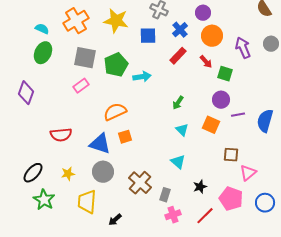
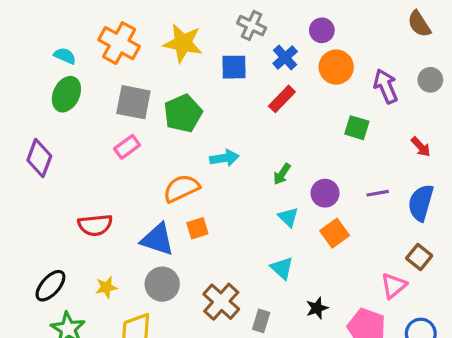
orange cross: (76, 21) -> (119, 43), turned -30
red arrow: (206, 62) -> (421, 147), moved
cyan arrow: (142, 77) -> (224, 158), moved
purple circle: (221, 100) -> (325, 193), moved
orange square: (211, 125) -> (335, 233), moved, turned 30
brown square: (231, 155) -> (419, 257), moved, turned 35

